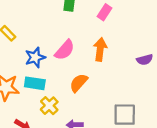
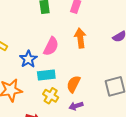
cyan rectangle: (35, 83) -> (46, 75), moved
orange semicircle: (79, 83) -> (73, 84), moved

